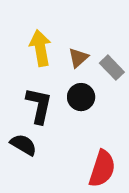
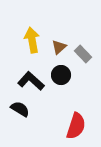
black L-shape: (39, 105) -> (31, 81), turned -60

